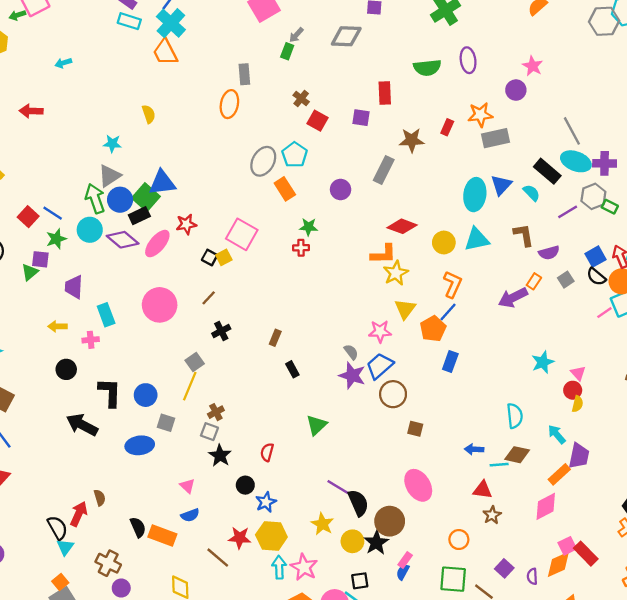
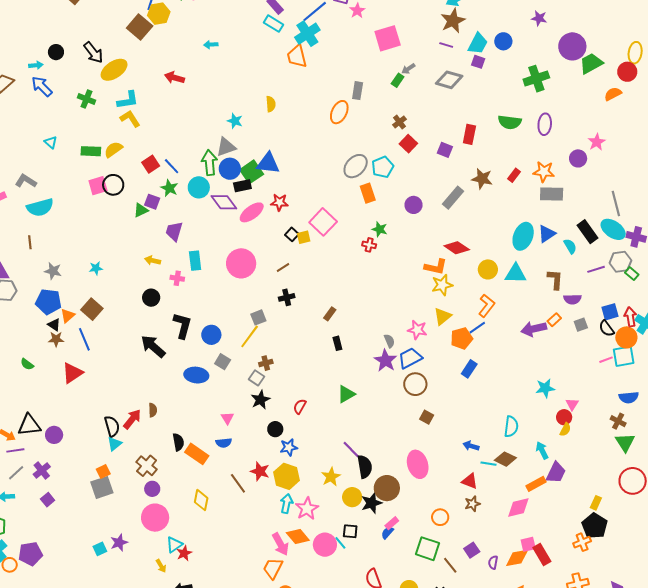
green star: (56, 239) -> (169, 188), turned 30

